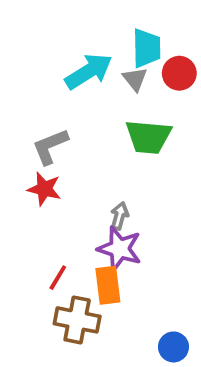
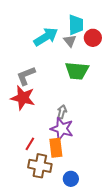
red star: (44, 189) -> (23, 98), size x1.4
blue circle: (173, 347) -> (71, 179), moved

